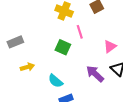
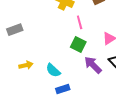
green square: (63, 47) -> (78, 44), moved
yellow arrow: (27, 67) -> (26, 65), moved

